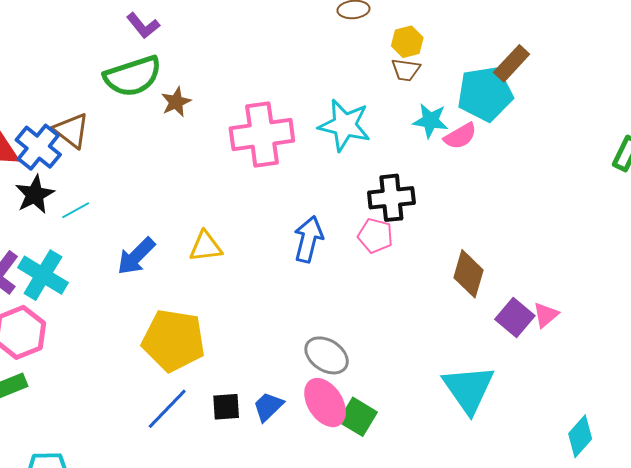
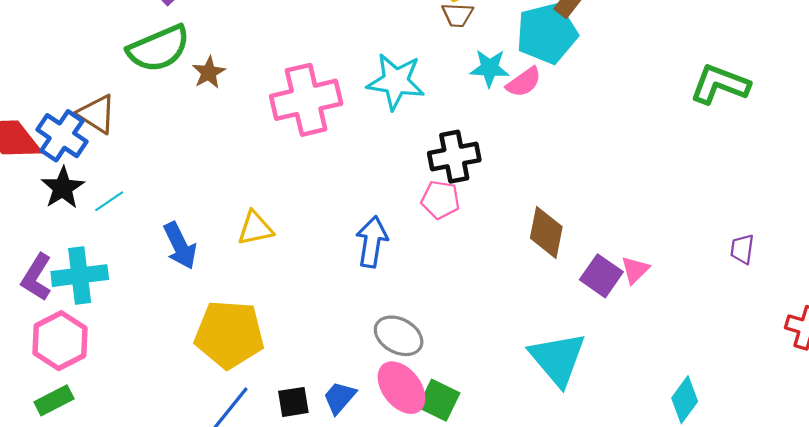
blue arrow: (308, 239) -> (372, 242), moved
blue arrow: (136, 256) -> (180, 246), turned -66
cyan cross: (43, 275) -> (80, 276), turned -33

